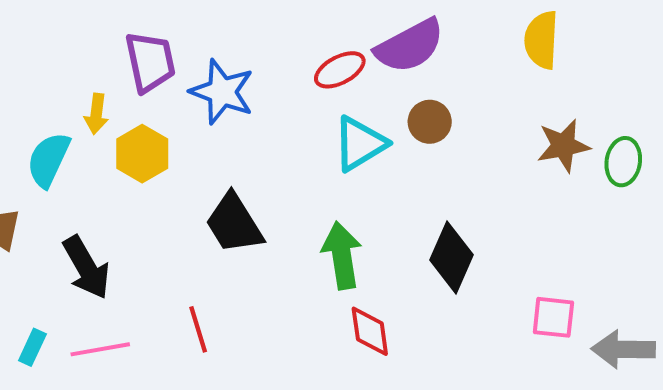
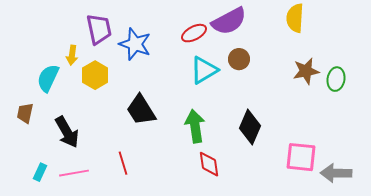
pink square: (553, 317) -> (301, 157), size x1.4

